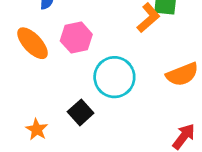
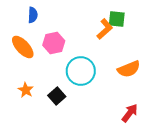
orange star: (37, 129) -> (26, 90), moved

